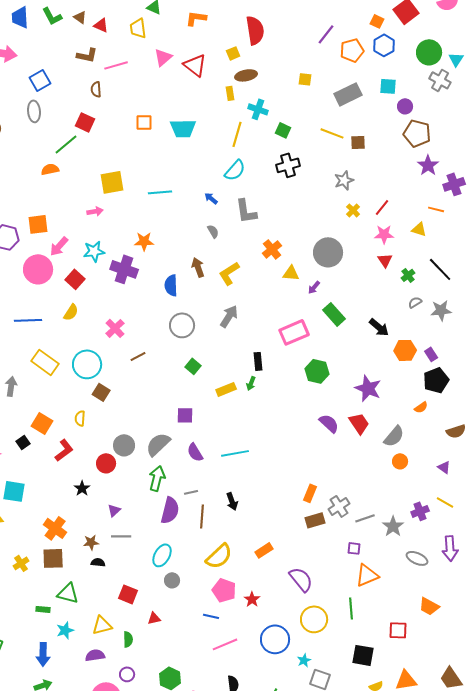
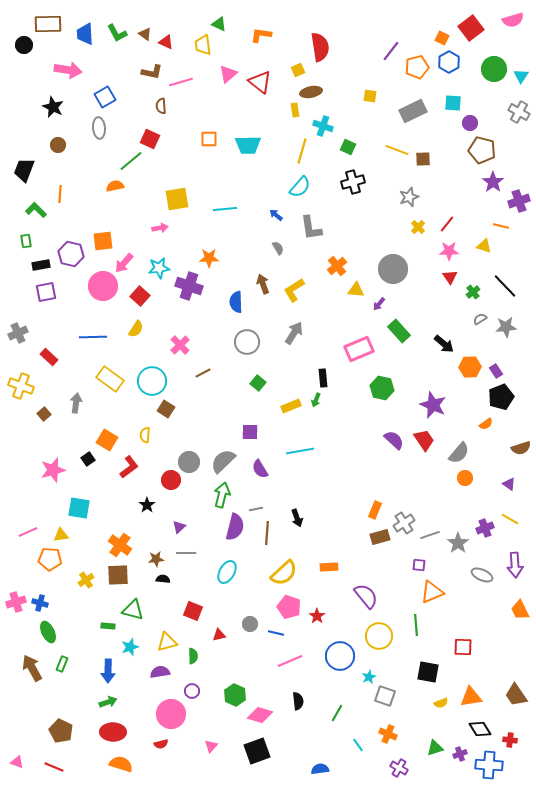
gray cross: (440, 80) -> (519, 112), moved
cyan line: (235, 453) -> (300, 451), moved
orange rectangle: (264, 550) -> (329, 567), turned 30
gray circle: (172, 580) -> (250, 624), moved
orange trapezoid: (429, 606) -> (520, 610), moved, turned 35

